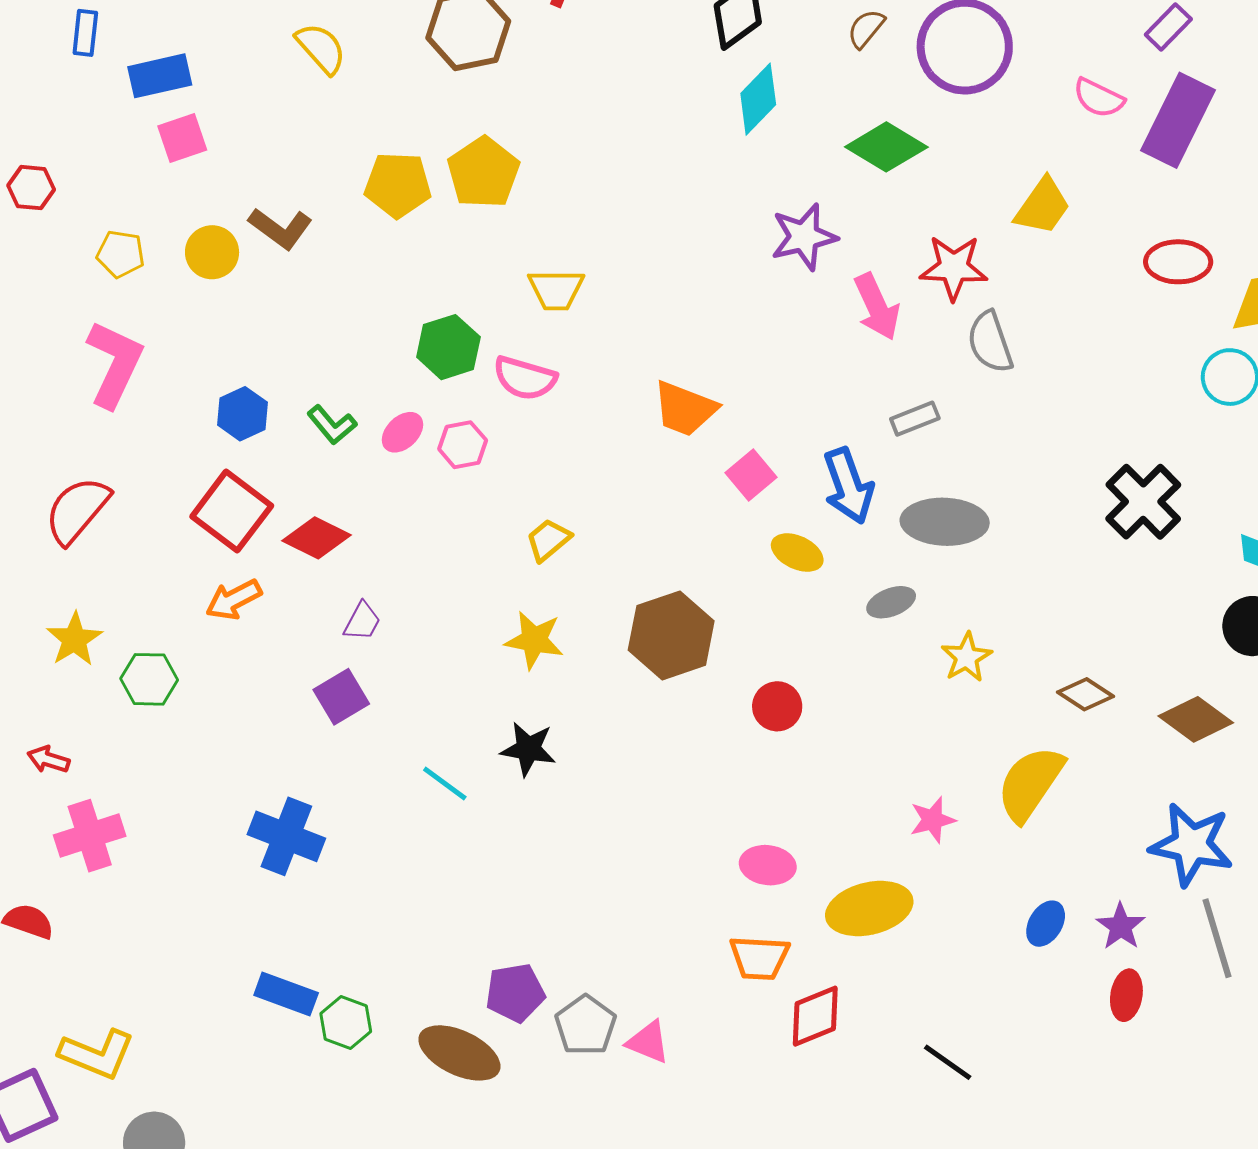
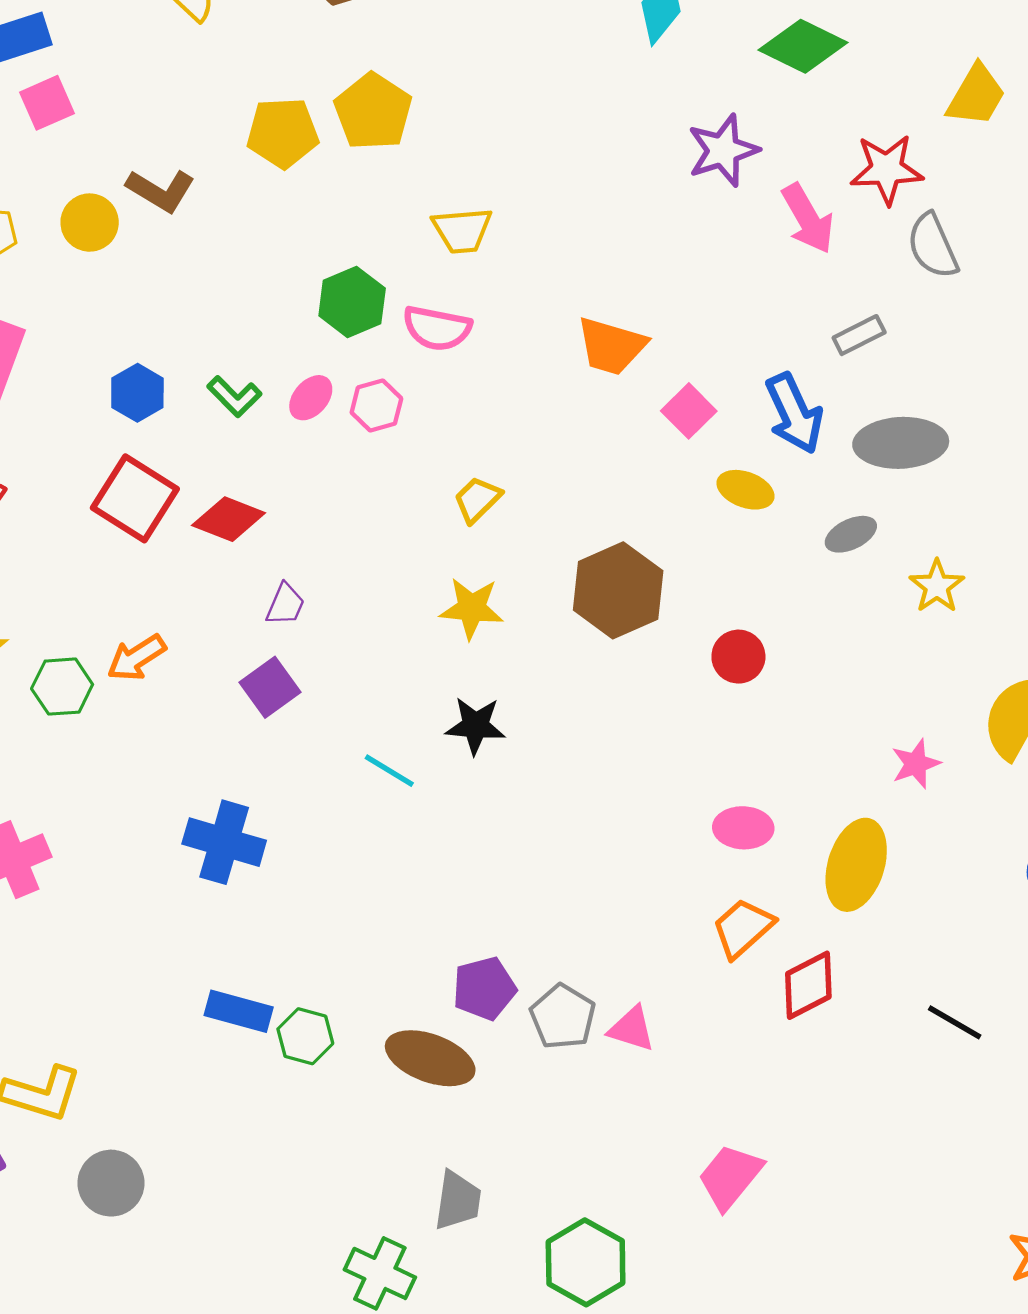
orange arrow: (234, 600) -> (137, 658), moved
yellow ellipse: (869, 909) -> (856, 865), turned -54
orange trapezoid: (759, 958) -> (743, 928), turned 140

